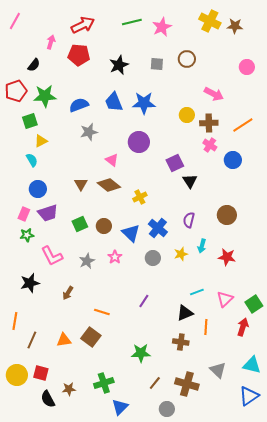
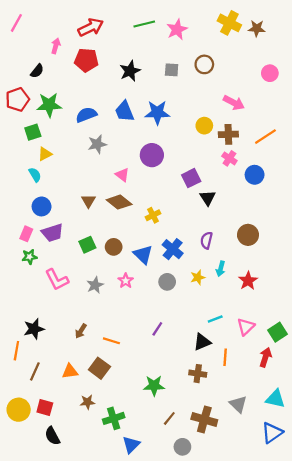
red star: (227, 257) -> (248, 281), turned 30
black star: (30, 283) -> (34, 329), moved
brown arrow: (68, 293) -> (81, 331), moved
brown star: (69, 389) -> (87, 402), moved

